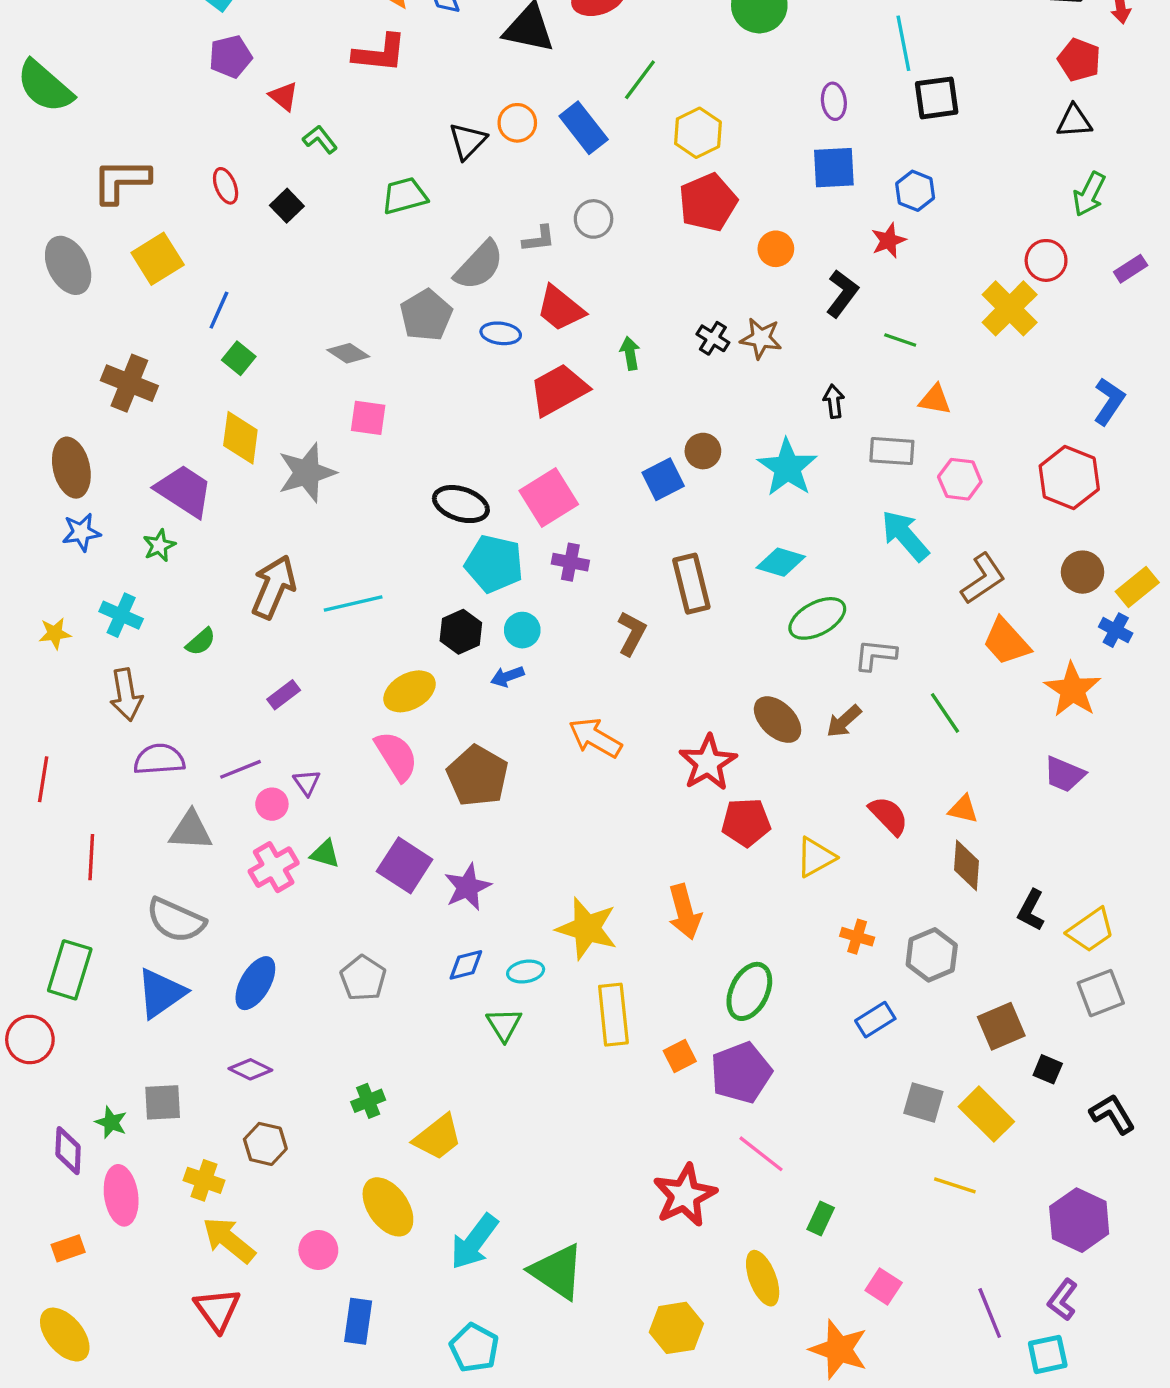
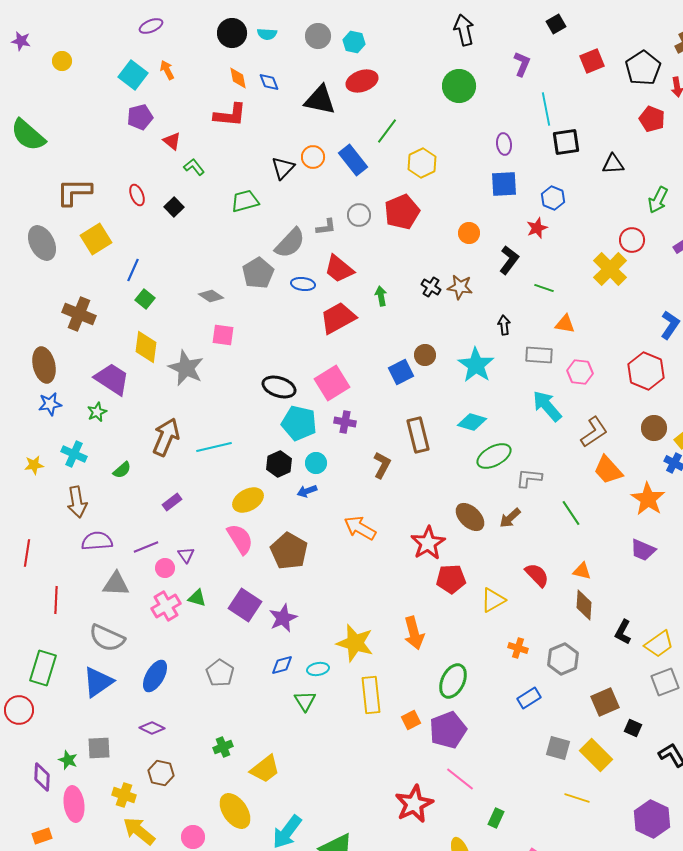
black triangle: (1074, 121) -> (613, 164), moved
red pentagon: (708, 202) -> (402, 212), moved
gray star: (307, 473) -> (186, 368), turned -30

